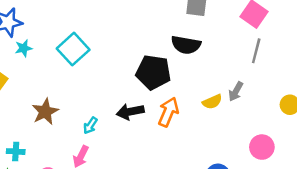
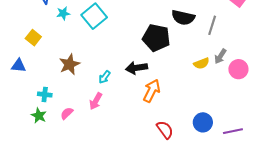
cyan star: (24, 48) -> (63, 13), moved
gray line: (256, 51) -> (212, 25), moved
orange arrow: (168, 112) -> (152, 91), moved
pink circle: (262, 147) -> (238, 69), moved

